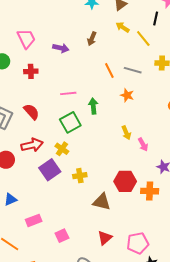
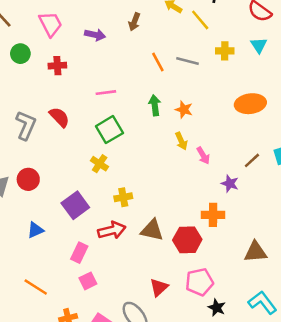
orange star: (127, 95) -> (184, 109), moved
green arrow: (93, 106) -> (155, 105), moved
red arrow: (32, 145) -> (112, 230), moved
purple square: (50, 170) -> (75, 205), moved
red hexagon: (125, 181) -> (187, 240), moved
pink rectangle: (34, 220) -> (79, 253), moved, turned -42
pink square: (62, 236) -> (88, 281), moved
red triangle: (105, 238) -> (159, 287), moved

